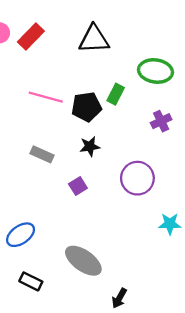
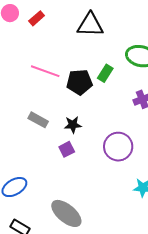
red rectangle: (31, 37) -> (37, 18), size x0.7
black star: (90, 146) -> (73, 125), moved

